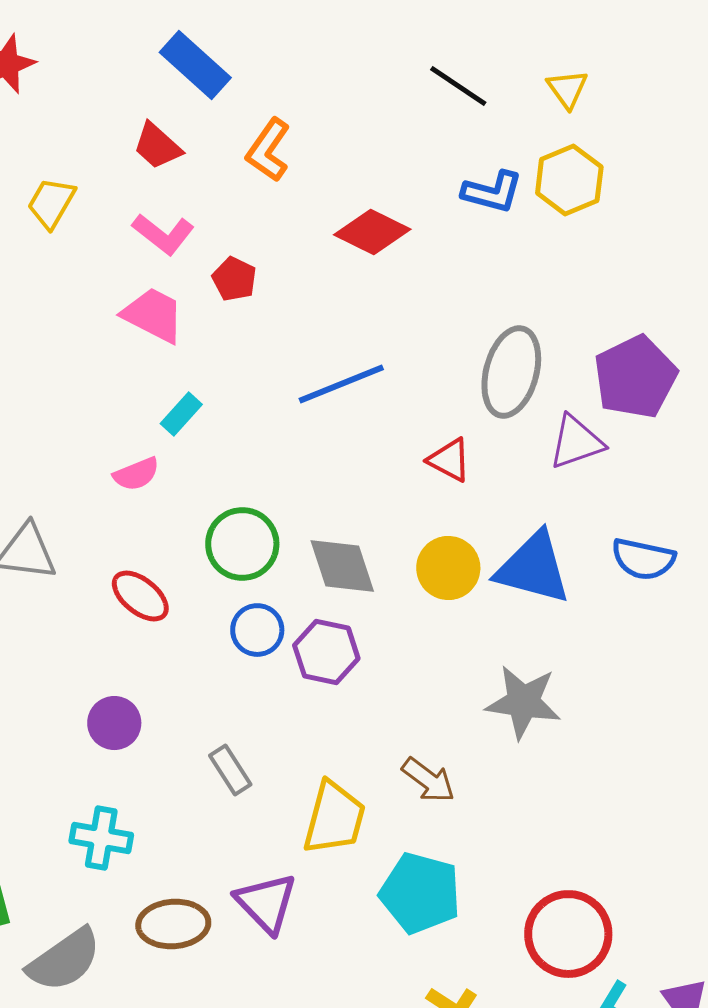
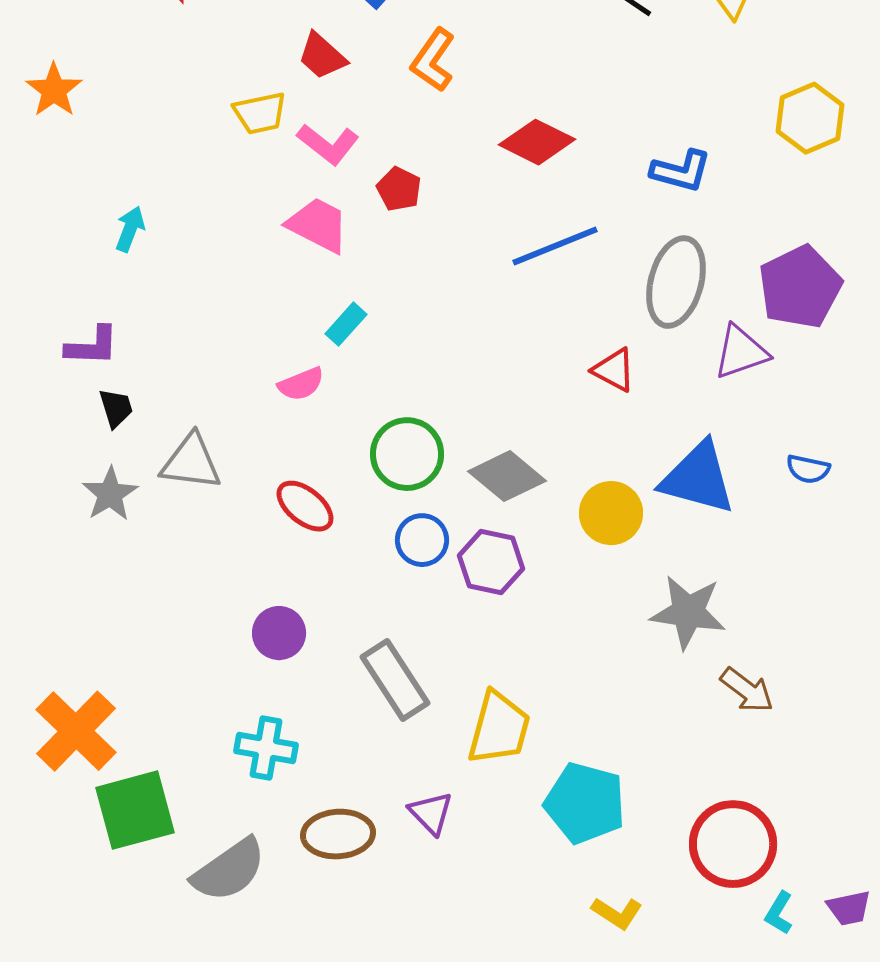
yellow hexagon: (569, 180) -> (810, 118), moved
blue L-shape: (492, 192) -> (681, 171), moved
yellow trapezoid: (51, 203) -> (260, 113), moved, turned -132
blue line: (341, 384) -> (555, 246), moved
blue semicircle: (643, 559) -> (808, 469), size x0.7
gray diamond: (342, 566) -> (507, 476), turned -32
yellow circle: (448, 568) -> (611, 513), moved
gray rectangle: (230, 770) -> (395, 680), size x1.6
brown arrow: (428, 780) -> (747, 690), moved
purple triangle: (266, 903) -> (431, 813), size x0.7

